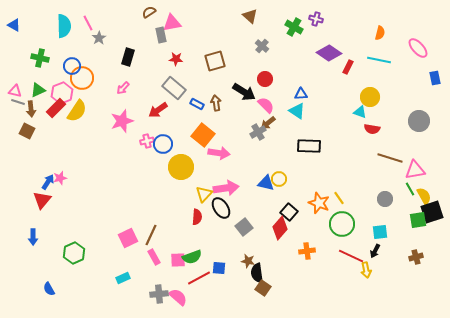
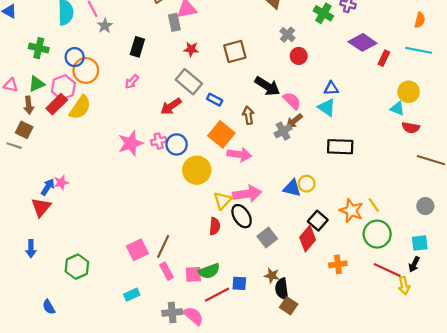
red circle: (265, 79) -> (299, 56), moved
gray line: (18, 102) -> (14, 146), moved
brown arrow: (216, 103) -> (248, 115), moved
pink star: (122, 121) -> (131, 143), moved

